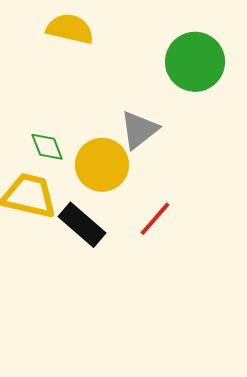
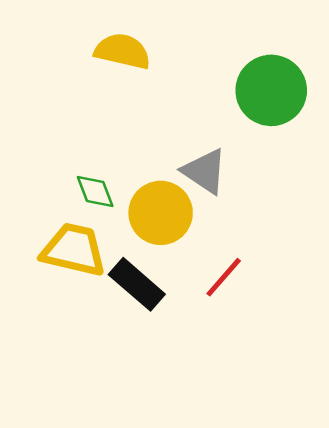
gray triangle: (139, 130) -> (205, 171), turned -48

